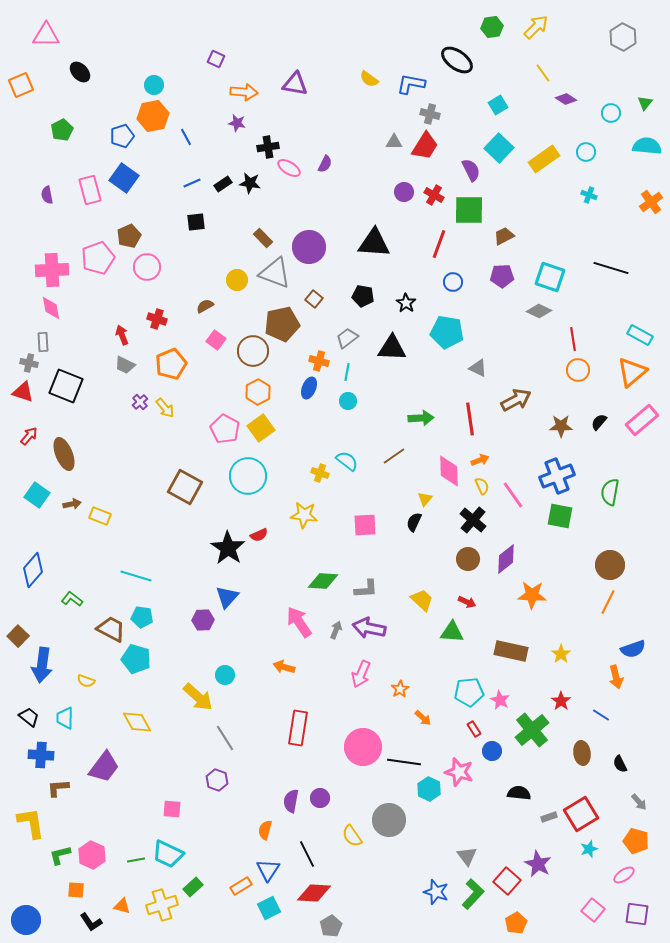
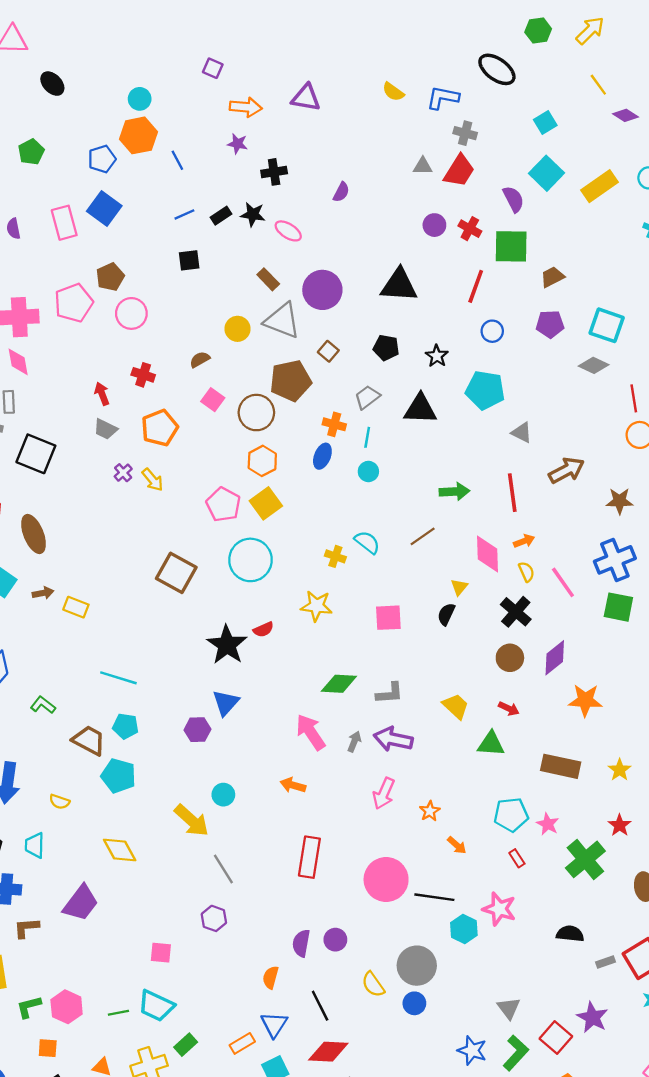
pink ellipse: (289, 168) -> (288, 231), moved
blue circle: (492, 751) -> (414, 1003), moved

